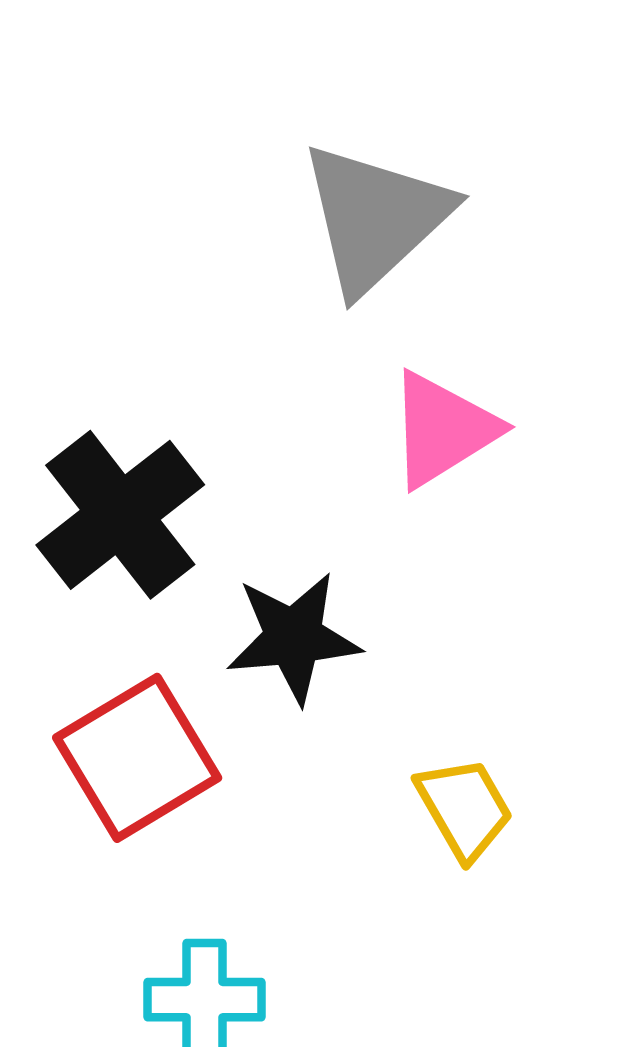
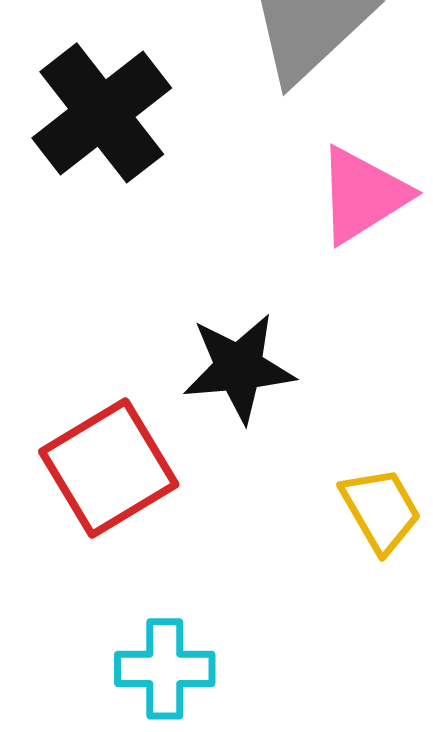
black cross: (120, 515) -> (102, 113), moved

